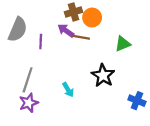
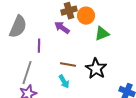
brown line: (81, 37) -> (68, 65), moved
purple line: (41, 42) -> (39, 46), moved
green triangle: (123, 44) -> (102, 34), moved

